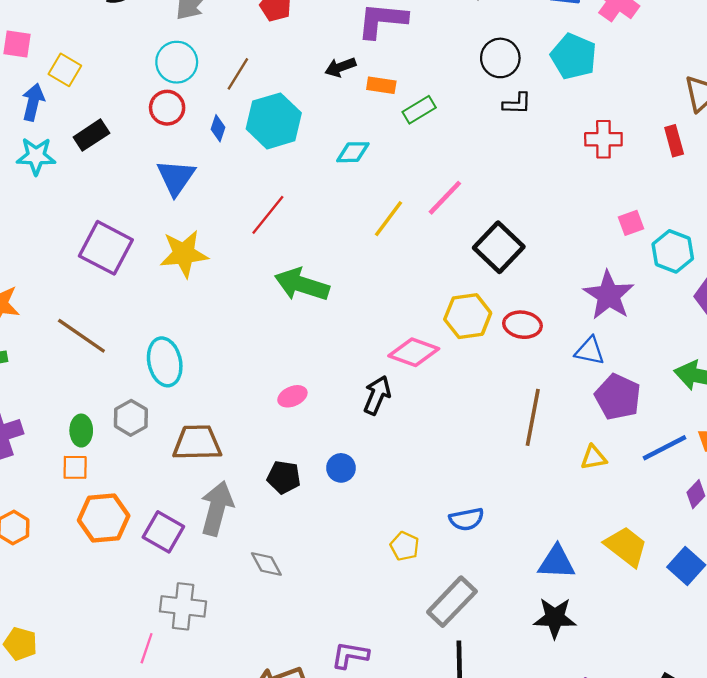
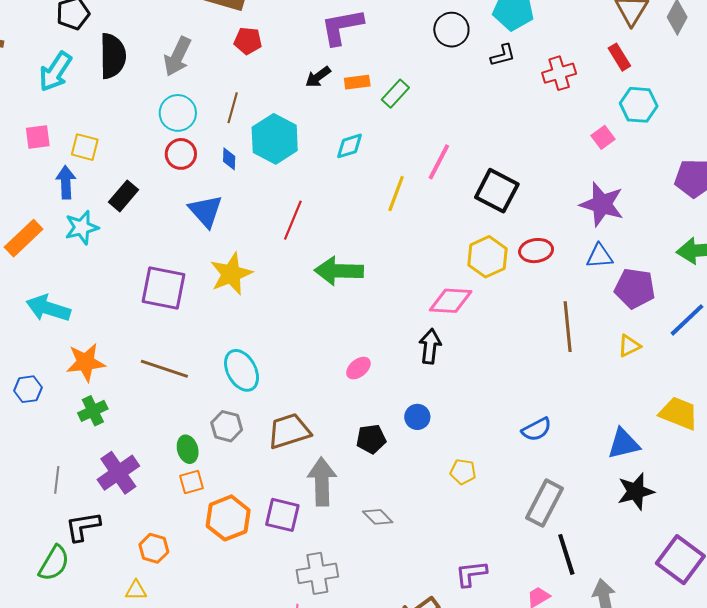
black L-shape: (517, 104) -> (503, 55), moved
cyan hexagon: (673, 251) -> (639, 105), moved
yellow pentagon: (405, 546) -> (463, 472), moved

